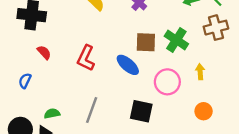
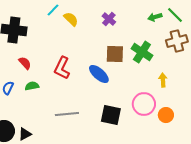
pink circle: (167, 82) -> (144, 104), moved
gray line: (92, 110) -> (67, 114), turned 65
green semicircle: (52, 113) -> (32, 86), moved

